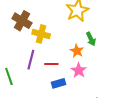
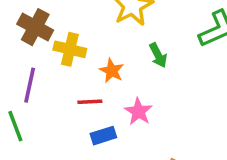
orange star: (77, 51) -> (112, 71), moved
purple line: (31, 60) -> (30, 85), moved

